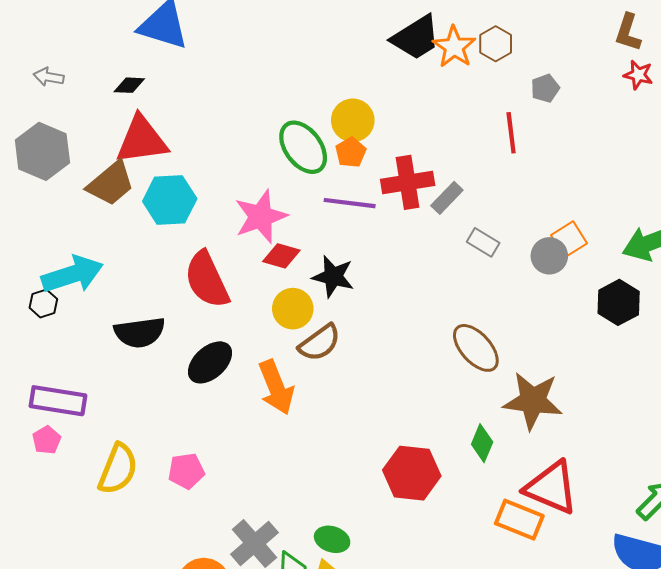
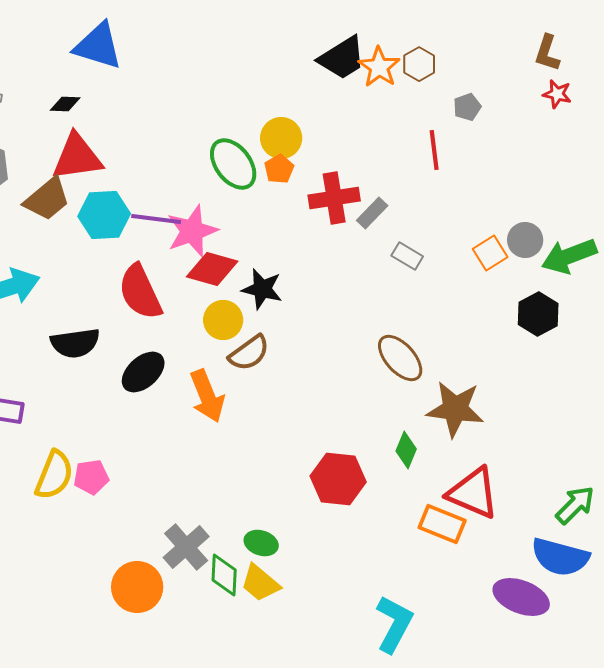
purple line: (350, 203) -> (156, 219), moved
red diamond: (281, 256) -> (212, 269), size x1.4
gray circle: (549, 256) -> (525, 240), moved
pink pentagon: (186, 471) -> (91, 477), moved

